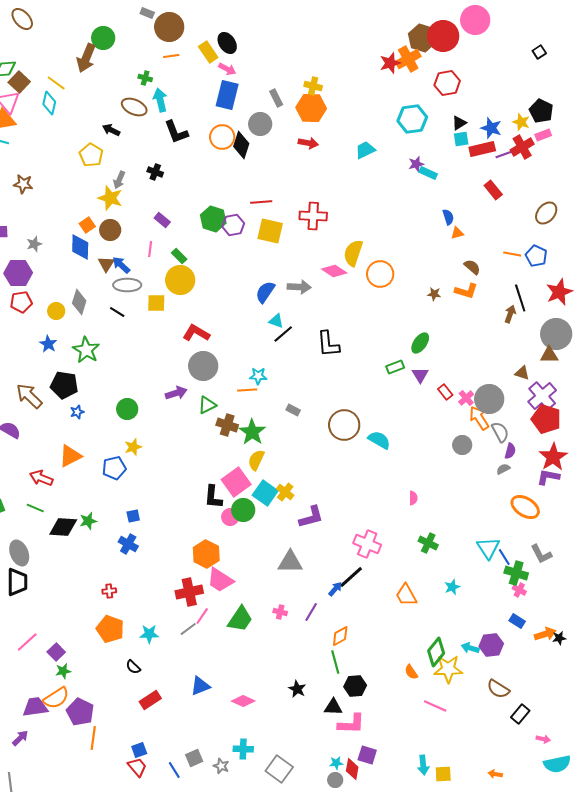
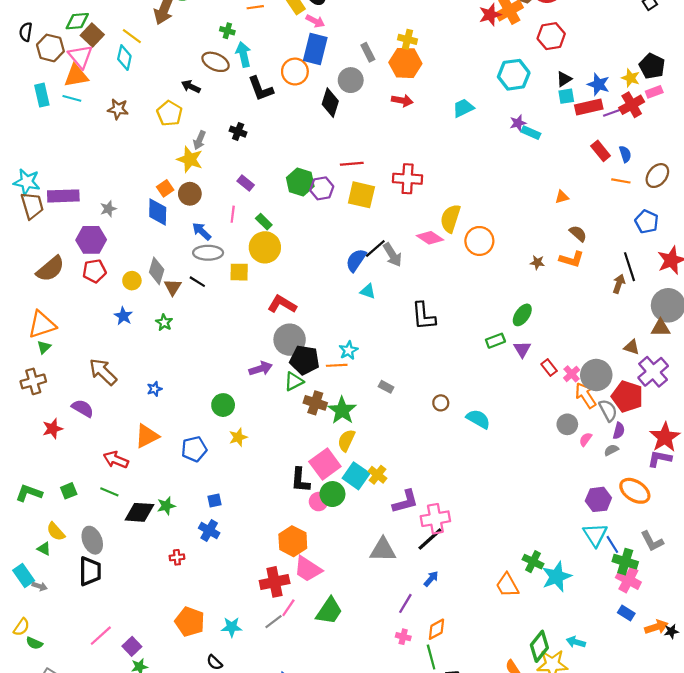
orange circle: (222, 137) -> (295, 72), moved
brown star: (23, 184) -> (118, 109), moved
blue semicircle: (448, 217) -> (625, 154), moved
orange line: (512, 254) -> (621, 181), moved
brown triangle: (106, 264) -> (173, 287), moved
gray arrow: (299, 287) -> (392, 255), turned 55
black line: (283, 334) -> (375, 248), moved
green star: (86, 350) -> (164, 322), size x0.6
cyan star: (258, 376) -> (349, 350), turned -30
black pentagon: (64, 385) -> (305, 360), moved
green circle: (127, 409) -> (223, 405), moved
red pentagon: (546, 419) -> (627, 396), moved
brown circle: (344, 425) -> (441, 403), size x0.5
yellow star: (133, 447) -> (238, 437), moved
pink semicircle: (413, 498) -> (586, 439), moved, turned -144
green cross: (428, 543) -> (533, 562), moved
pink cross: (367, 544) -> (435, 519), moved, turned -32
black line: (351, 577) -> (430, 539), moved
cyan star: (452, 587) -> (557, 577), size x1.8
pink cross: (519, 590) -> (628, 580), size x1.6
red cross: (109, 591) -> (177, 557), moved
pink cross: (280, 612) -> (403, 637), moved
purple hexagon: (491, 645) -> (598, 499), moved

